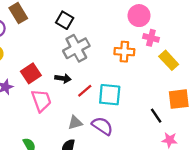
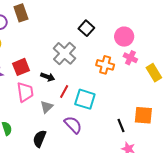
black square: (65, 20) -> (86, 28), moved
gray cross: (76, 48) -> (65, 53), turned -30
yellow rectangle: (169, 60) -> (154, 73), moved
red line: (85, 91) -> (64, 91), turned -32
gray triangle: (75, 123) -> (47, 107), moved, turned -40

